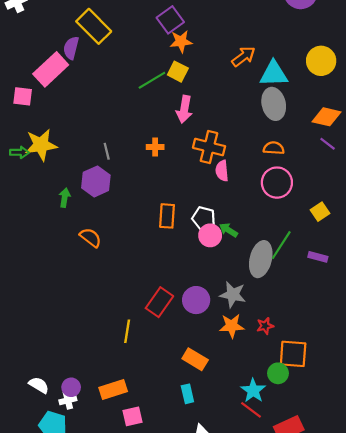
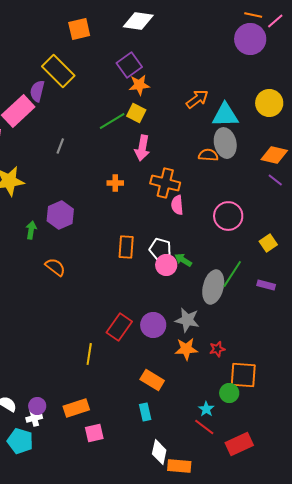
orange semicircle: (274, 148) -> (208, 155), moved
gray line: (107, 151) -> (60, 146), moved, turned 35
cyan star: (253, 391) -> (206, 409), size x0.7

